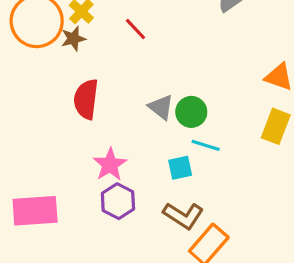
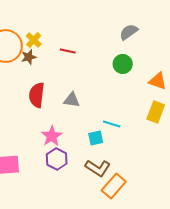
red line: (135, 29) -> (68, 51), turned -35
gray triangle: (161, 107) -> (72, 100), moved, turned -30
green circle: (191, 112) -> (123, 64), moved

